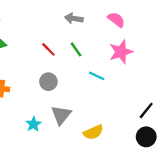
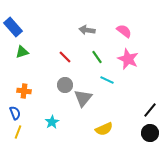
green line: (76, 49) -> (97, 57), moved
pink star: (121, 52) -> (128, 59), turned -30
gray triangle: (61, 115) -> (83, 98), moved

